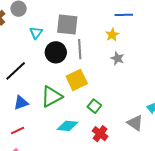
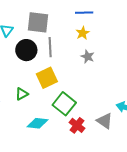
blue line: (124, 15) -> (84, 13), moved
green triangle: (52, 97) -> (22, 94), size x0.6
green square: (94, 106) -> (64, 104), size x1.6
red cross: (100, 134) -> (77, 125), moved

